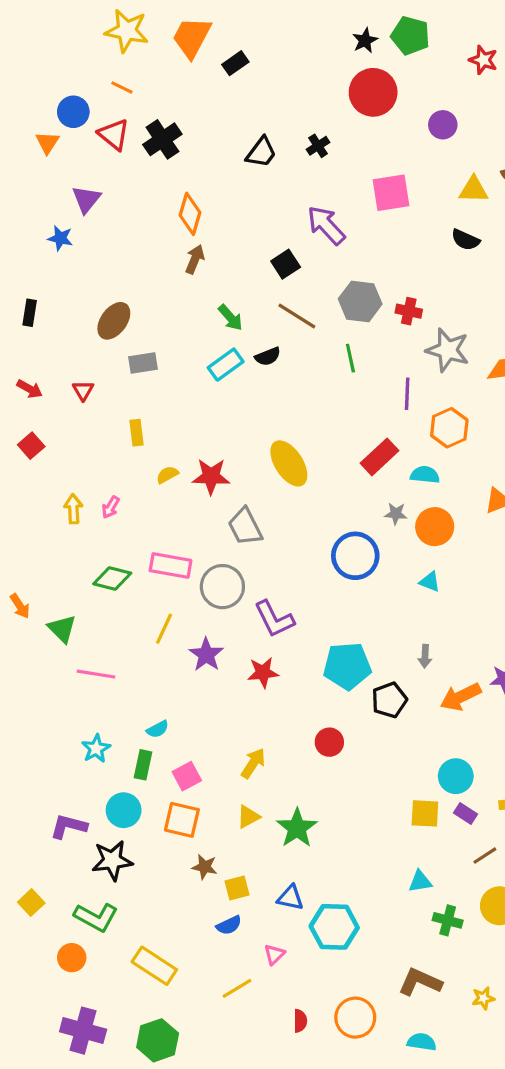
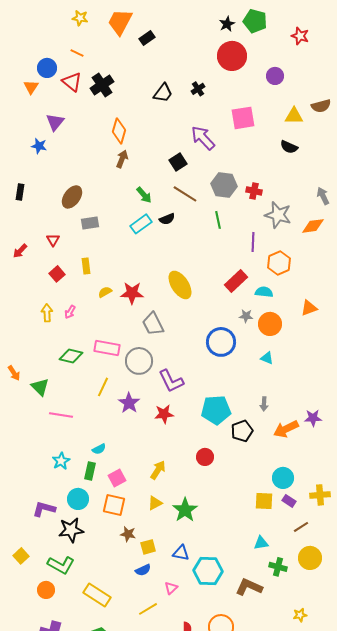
yellow star: (127, 31) -> (80, 18), size x0.6
red arrow: (30, 389) -> (20, 251), moved, turned 105
red square: (31, 446) -> (57, 274), moved
brown L-shape: (420, 982) -> (249, 587), moved

